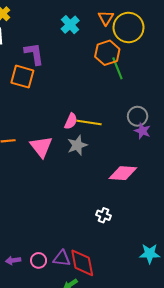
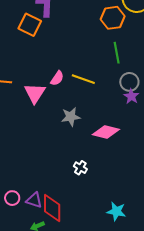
green line: (117, 68) -> (117, 53), moved
pink semicircle: (71, 121) -> (57, 78), moved
gray star: (77, 145) -> (71, 117), moved

